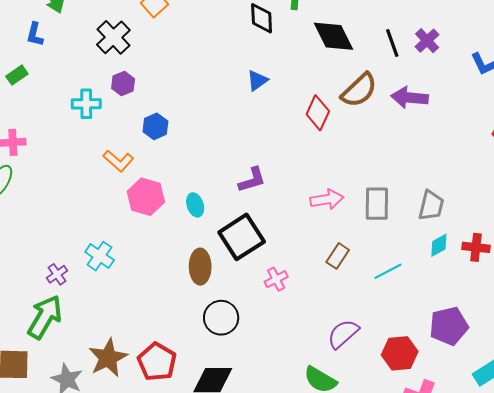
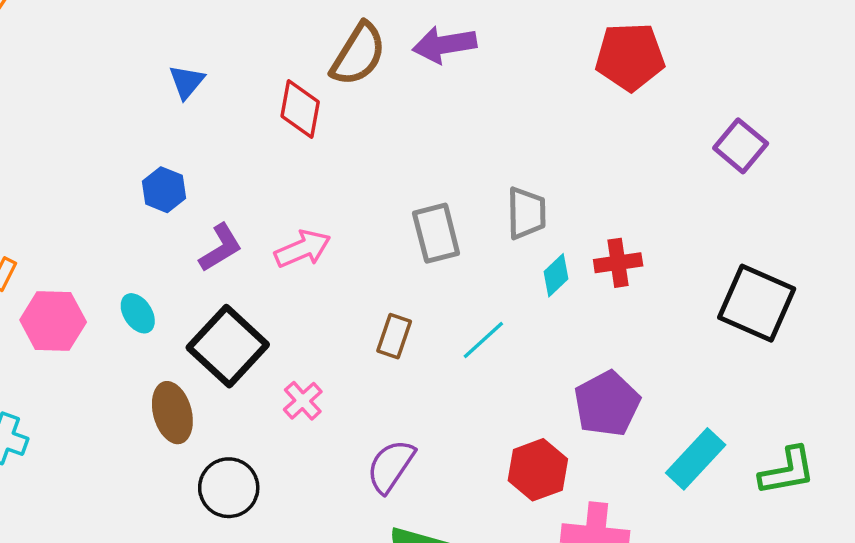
blue hexagon: (155, 126) -> (164, 190), moved
pink arrow: (327, 199) -> (303, 249), moved
purple semicircle: (343, 334) -> (391, 466), moved

